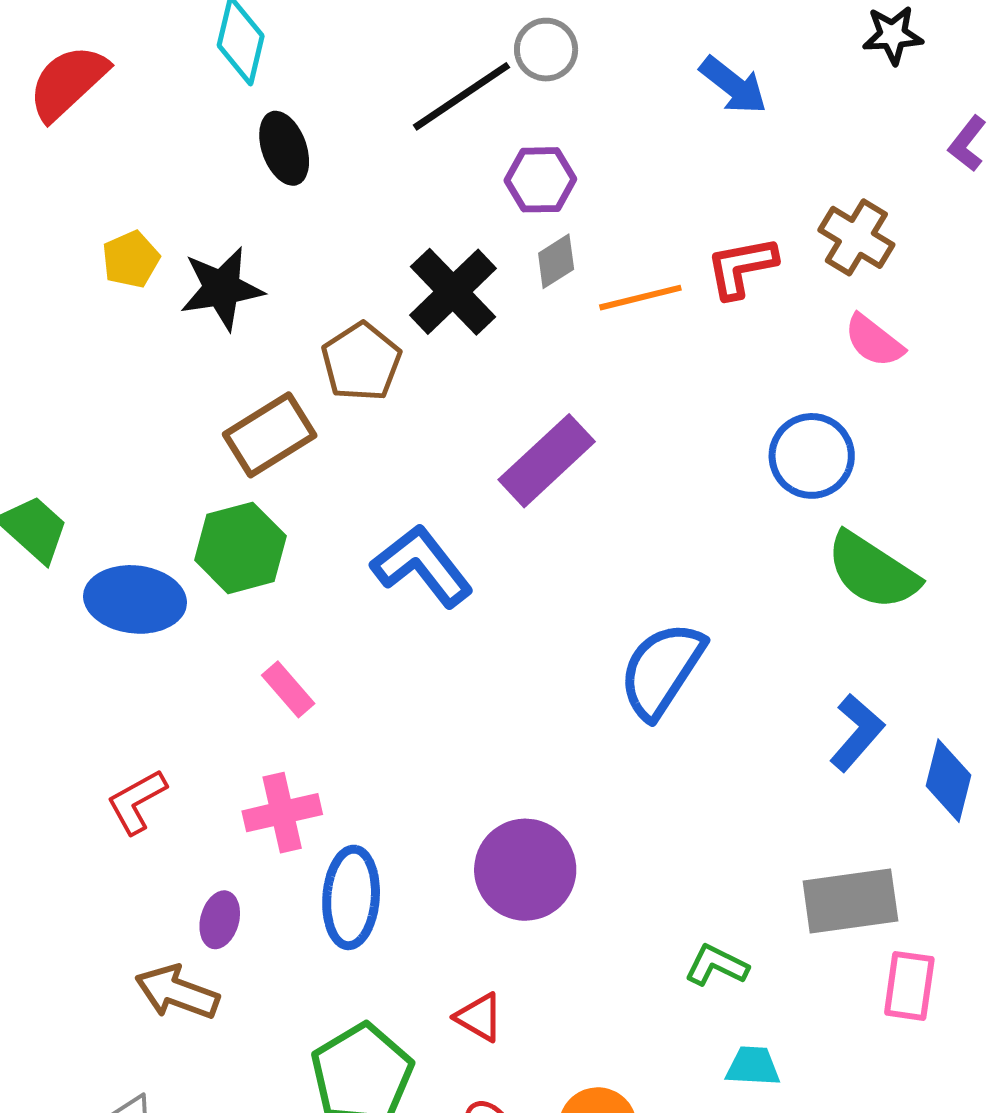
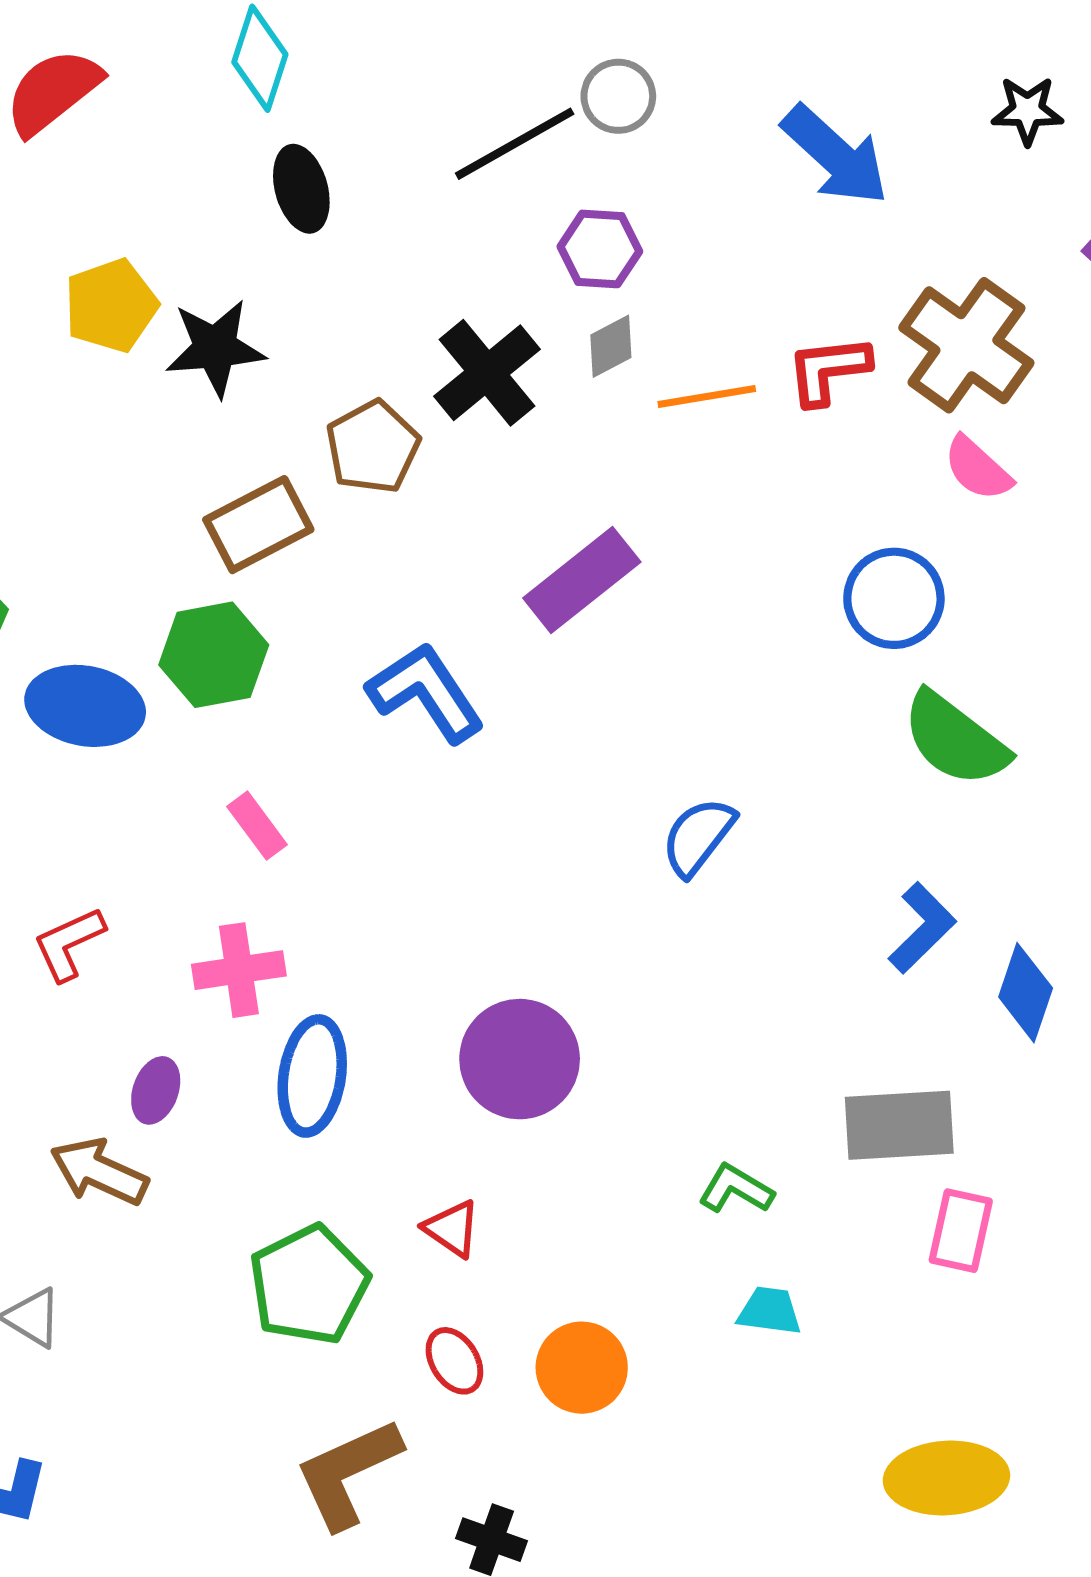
blue arrow: (733, 85) -> (835, 155), size x1.4
brown cross: (856, 237) -> (966, 345), size x1.5
yellow pentagon: (131, 259) -> (111, 306), size x1.4
blue semicircle: (662, 670) -> (698, 837), size x0.7

